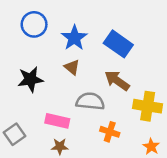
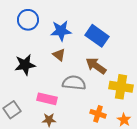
blue star: (74, 38) -> (61, 31), turned 30
orange cross: (110, 132) -> (98, 114), moved

